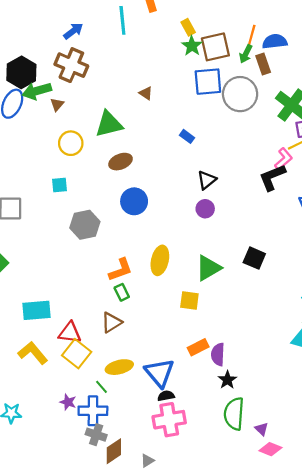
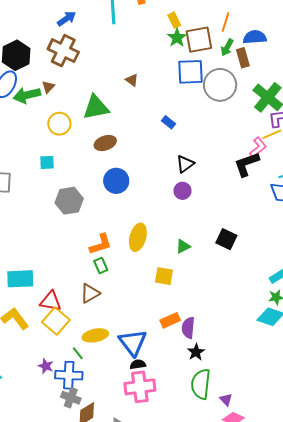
orange line: (252, 35) -> (225, 22), moved
green arrow: (37, 91) -> (27, 95), moved
green triangle: (208, 268) -> (183, 246), size x0.6

